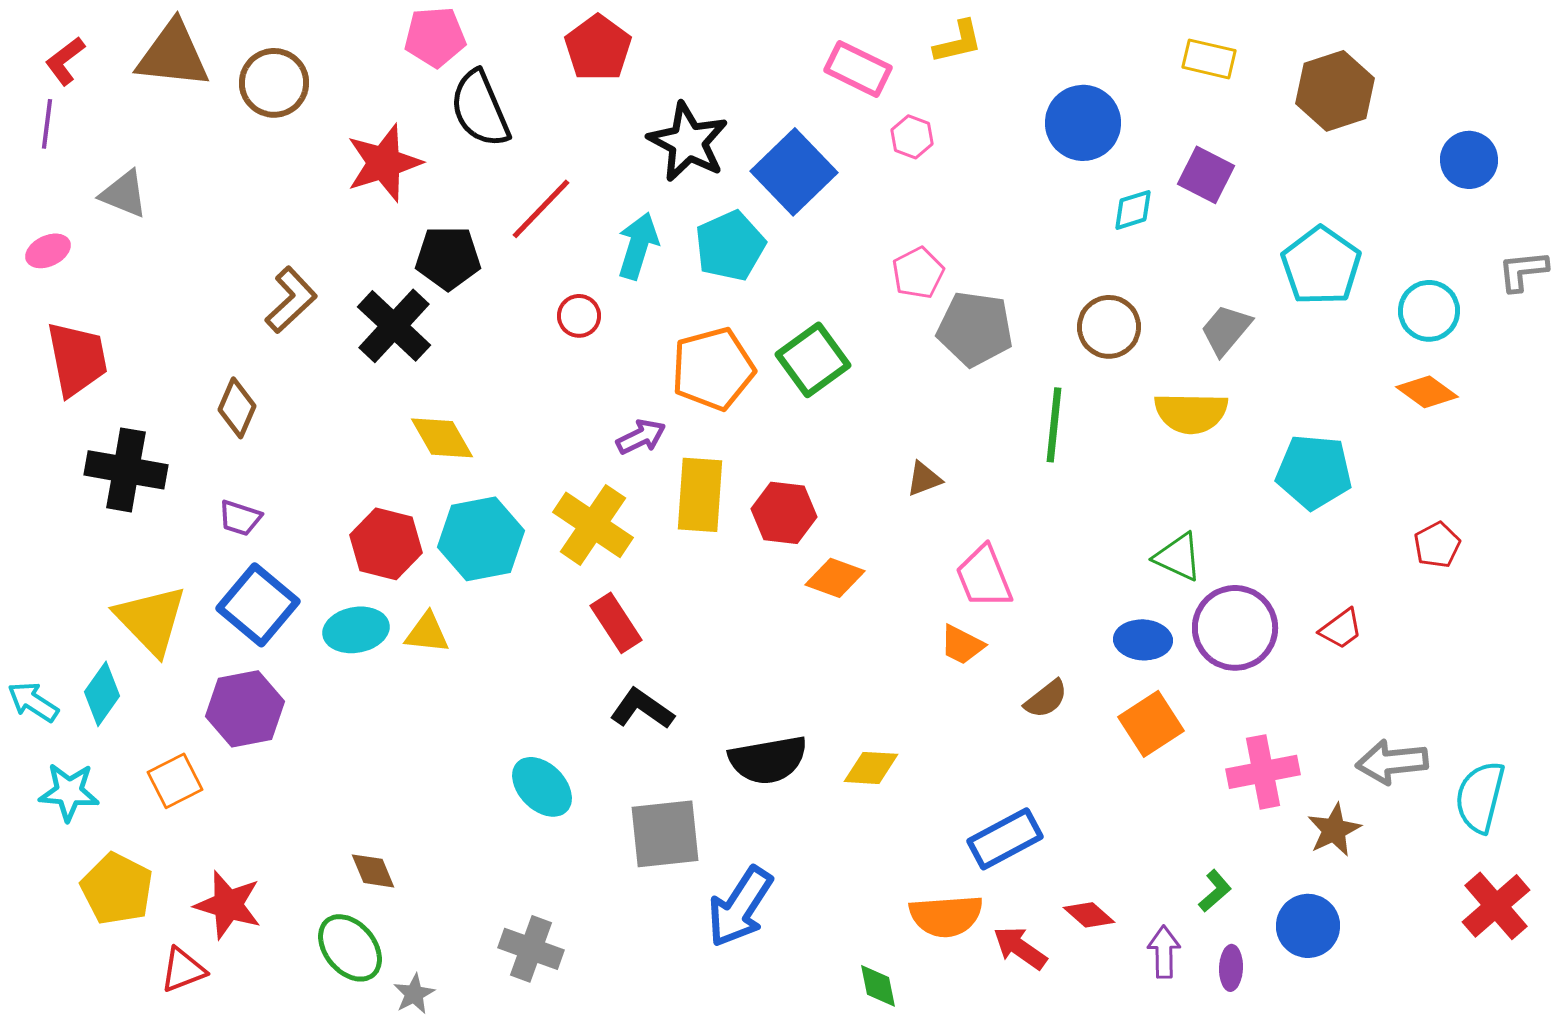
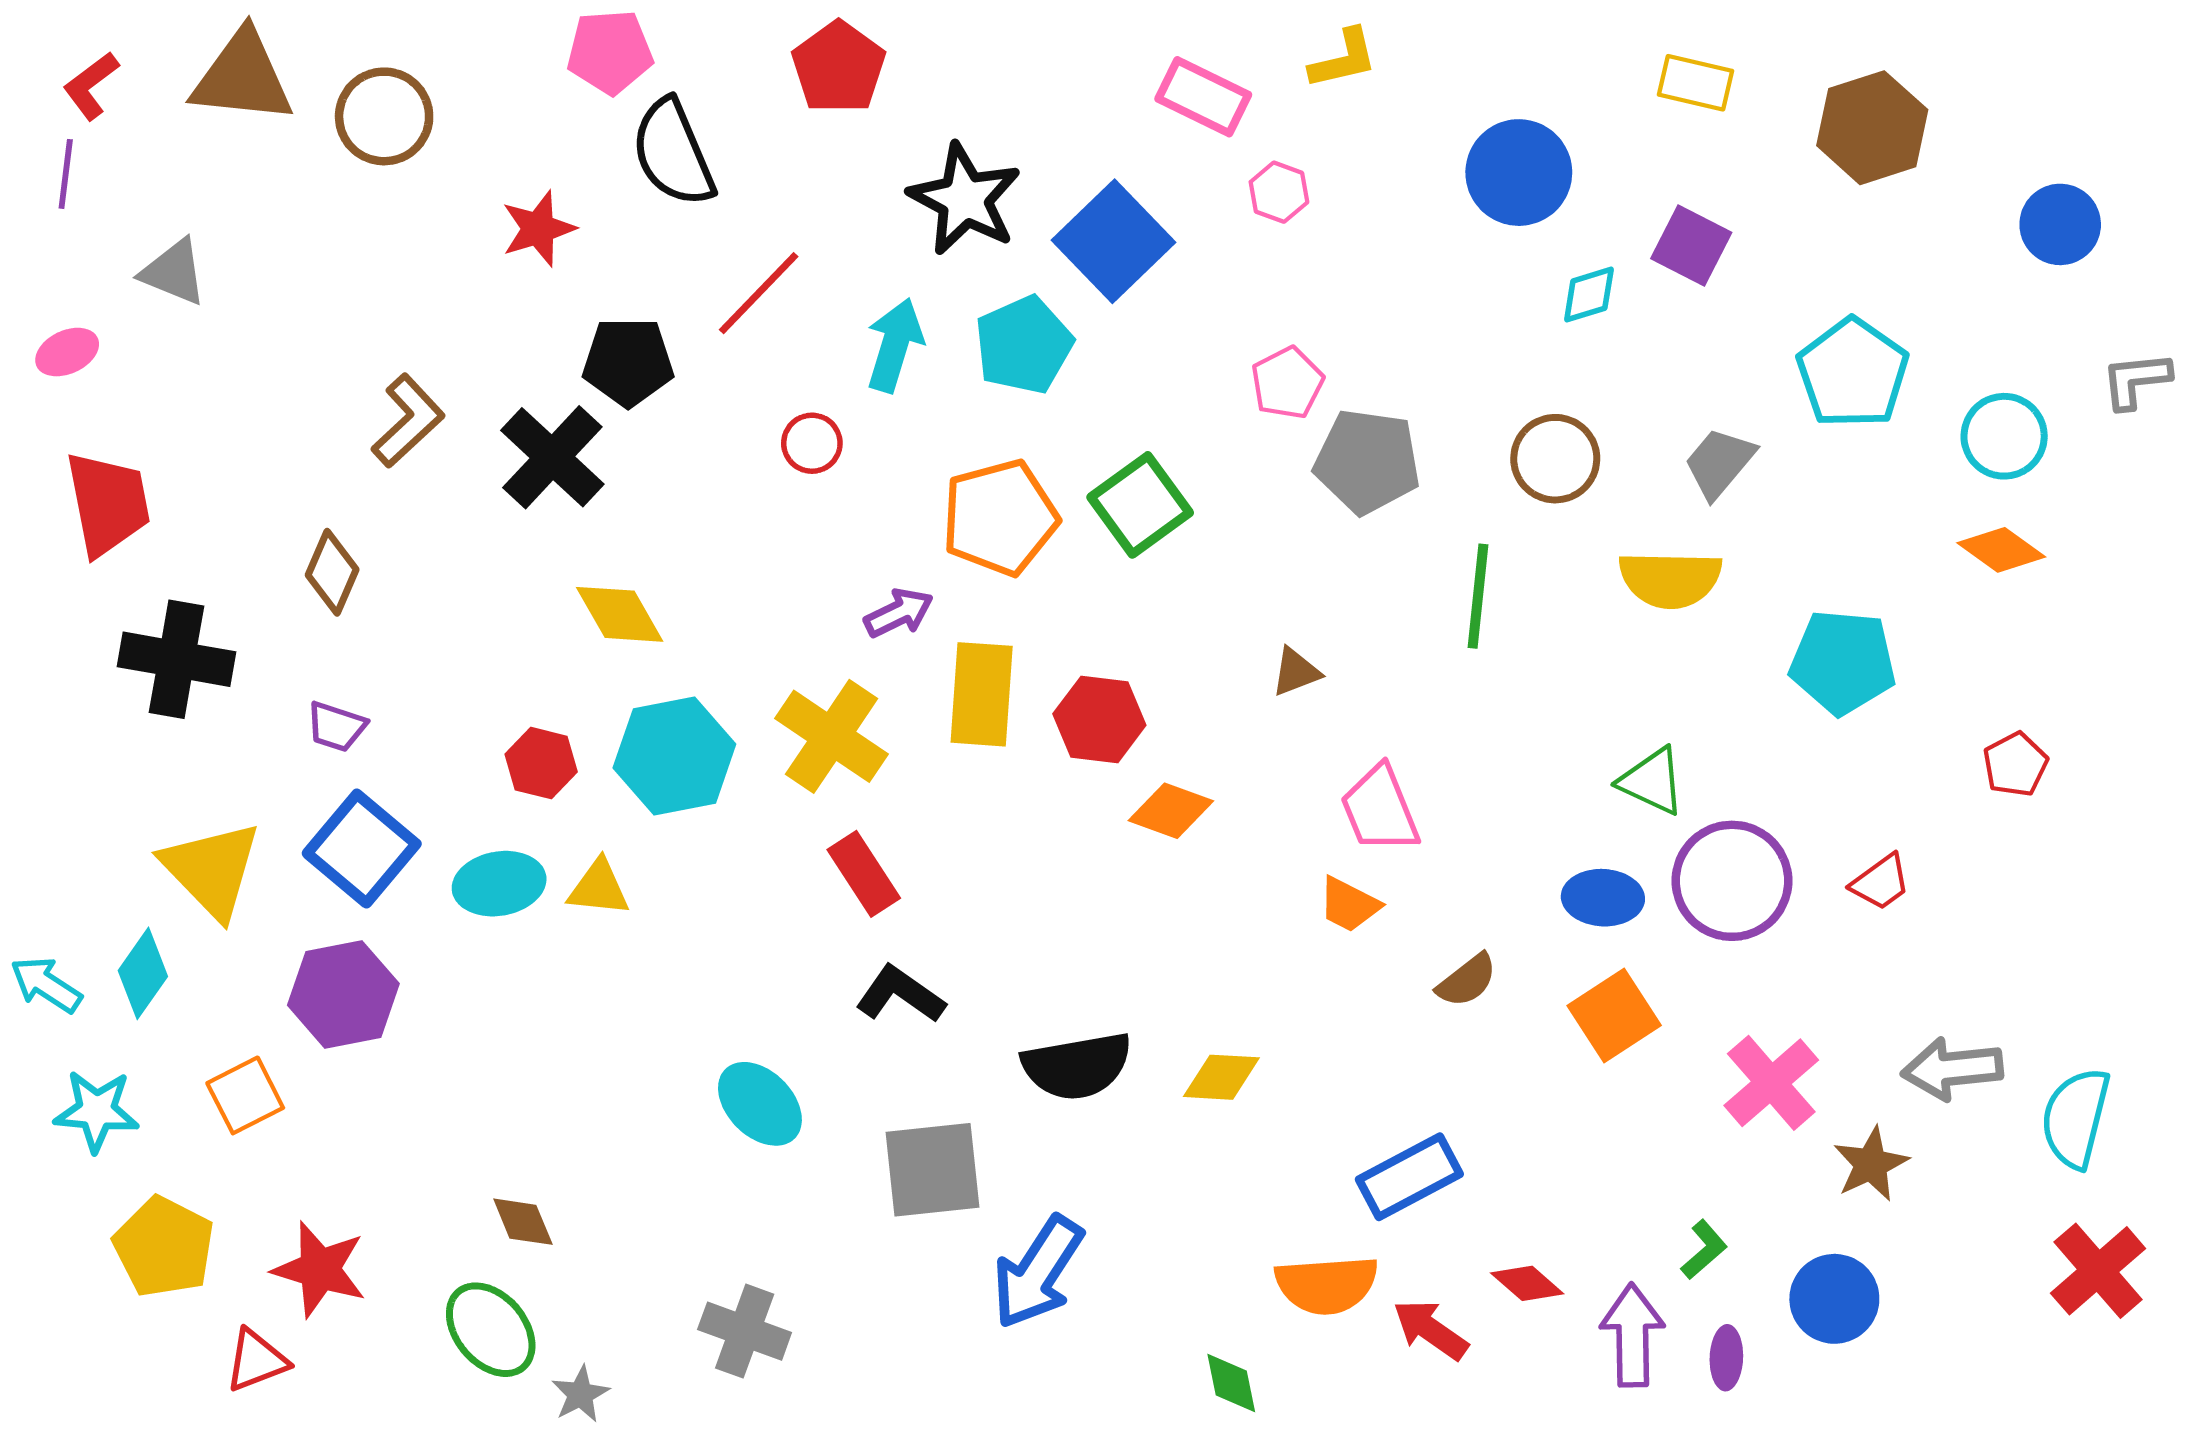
red star: (384, 163) -> (538, 229), size x0.7
red hexagon: (386, 544) -> (541, 763), size x0.7
pink cross: (1263, 772) -> (1771, 1083), turned -30
purple arrow: (1164, 952) -> (1632, 1335), size x1.4

